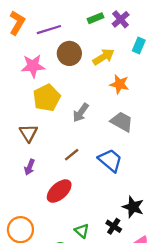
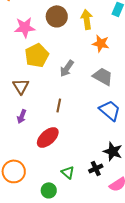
yellow arrow: (103, 57) -> (87, 19), turned -66
brown line: (72, 155) -> (59, 105), turned -40
blue trapezoid: (110, 160) -> (110, 110), moved
black cross: (114, 226) -> (96, 168), turned 32

